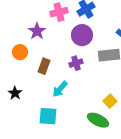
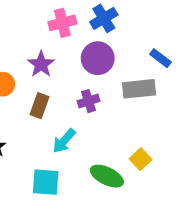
purple star: (37, 31) -> (41, 64), moved
green ellipse: (98, 120) -> (107, 176), moved

